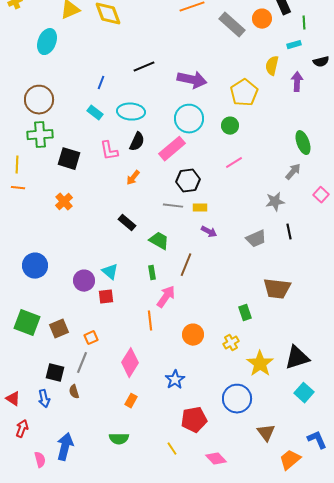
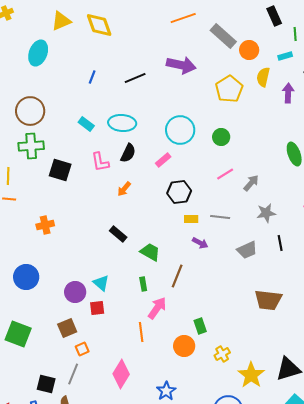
orange circle: (262, 19) -> (249, 50), moved
purple arrow: (192, 80) -> (181, 65), moved
blue line: (101, 83) -> (92, 77), moved
yellow pentagon: (244, 93) -> (229, 89), moved
pink rectangle: (172, 149) -> (163, 160), size x0.6
gray arrow: (293, 172) -> (251, 183), moved
orange cross: (64, 202) -> (45, 225), moved, turned 30
gray line: (173, 206) -> (220, 217), moved
green rectangle: (245, 313) -> (200, 326), moved
brown square: (59, 329) -> (67, 328), moved

